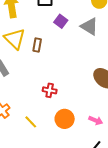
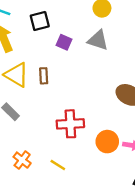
red cross: (50, 90) -> (70, 124), size x1.6
orange circle: (65, 119) -> (107, 142), moved

